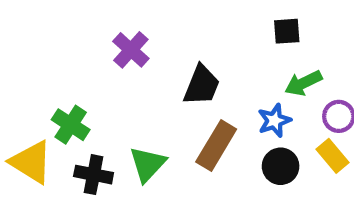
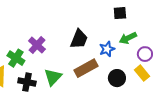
purple cross: (131, 50) -> (37, 45), moved
blue star: (274, 121) -> (107, 49), moved
brown rectangle: (216, 145) -> (86, 68), turned 30

